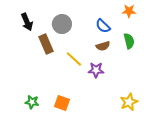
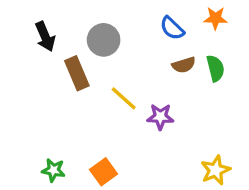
blue semicircle: (103, 26) -> (172, 28), moved
brown semicircle: (103, 46) -> (184, 65), moved
orange square: (62, 103) -> (104, 172), turned 35

